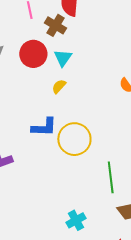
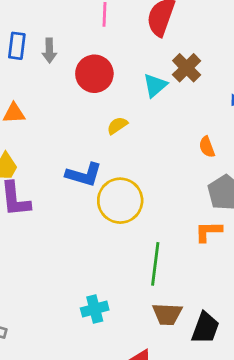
brown cross: (55, 25) -> (187, 68), moved
cyan triangle: (63, 58) -> (155, 85), moved

